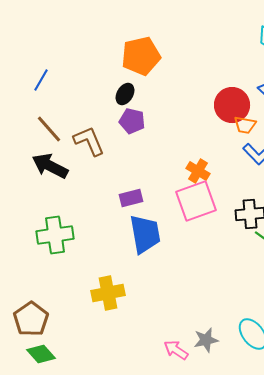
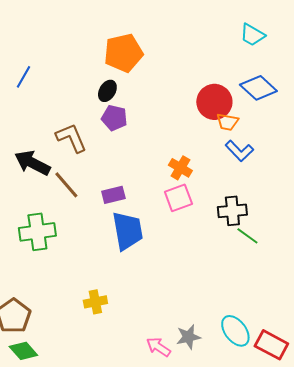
brown line: (49, 129) -> (66, 185), moved
pink square: (196, 201) -> (178, 198), size x0.7
yellow cross: (108, 293) -> (95, 302), moved, size x0.7

